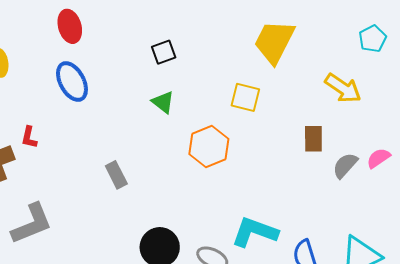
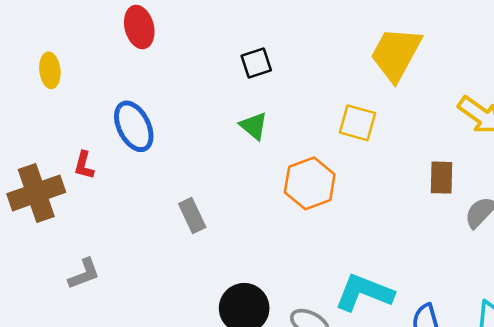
blue ellipse: (72, 82) -> (134, 126), moved
gray L-shape: (32, 224) -> (84, 274), size x0.6

